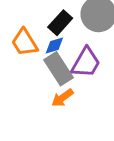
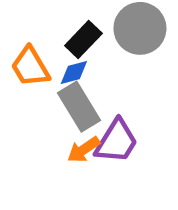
purple trapezoid: (86, 63) -> (116, 141), moved

